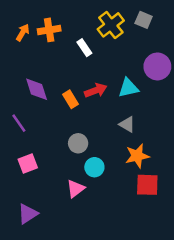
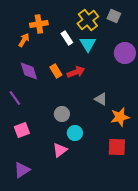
orange arrow: (23, 32) -> (24, 40), moved
cyan triangle: (128, 88) -> (88, 44), moved, turned -48
orange rectangle: (71, 99) -> (56, 71), moved
orange star: (137, 156) -> (120, 117), moved

